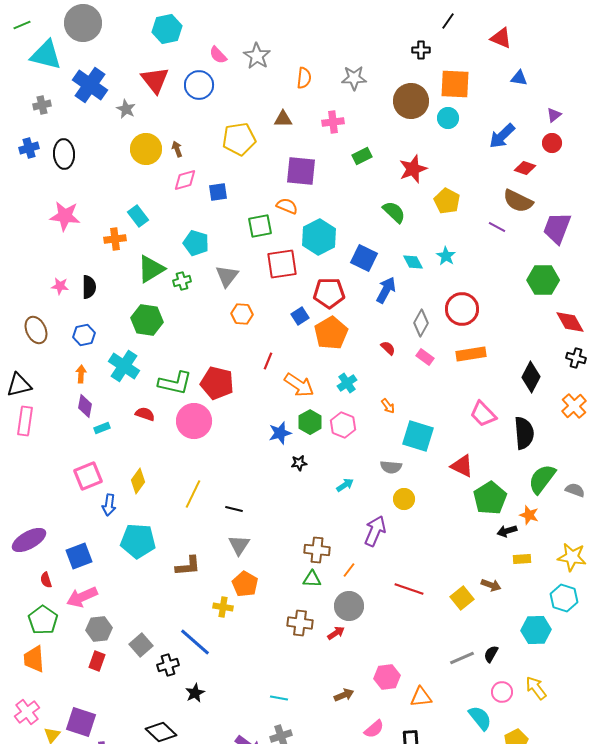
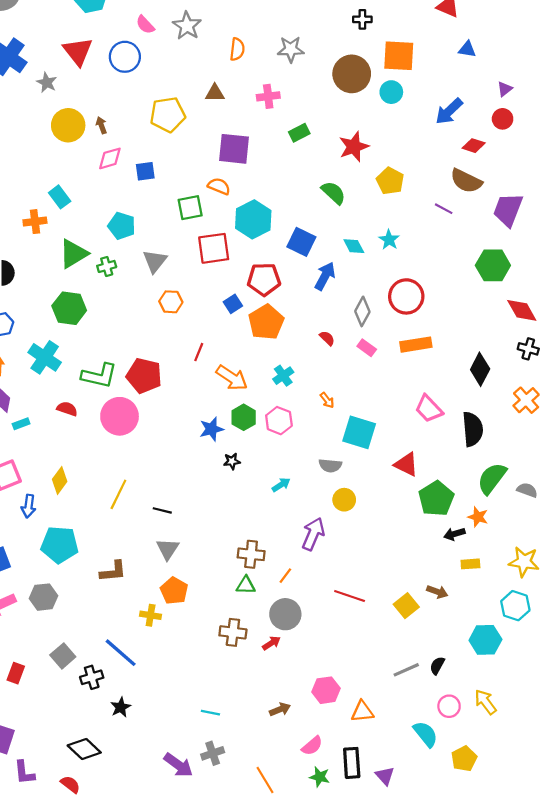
gray hexagon: (99, 629) -> (44, 597), moved

